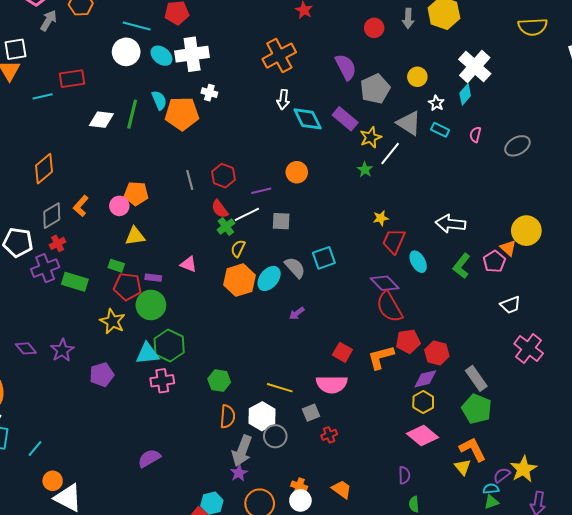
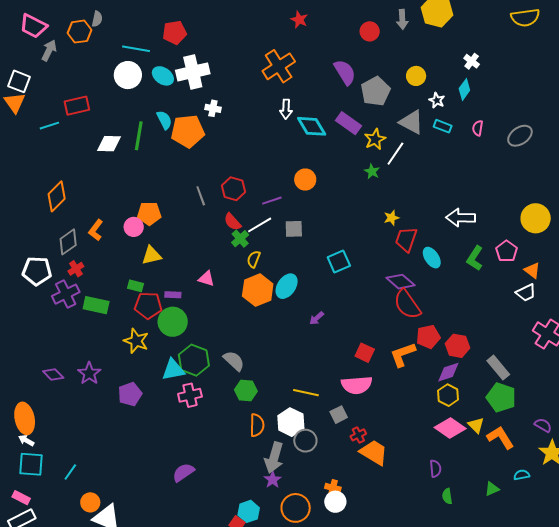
white square: (16, 49) -> (19, 81), turned 35
white cross: (475, 66) -> (472, 61), size x0.5
orange triangle: (508, 248) -> (532, 270), moved
gray semicircle: (295, 268) -> (234, 361), moved
yellow triangle: (463, 467) -> (476, 425), moved
purple semicircle: (502, 475) -> (543, 425), moved, turned 72
orange trapezoid: (342, 489) -> (374, 452), moved, size x1.4
green triangle: (491, 502) -> (492, 489), moved

